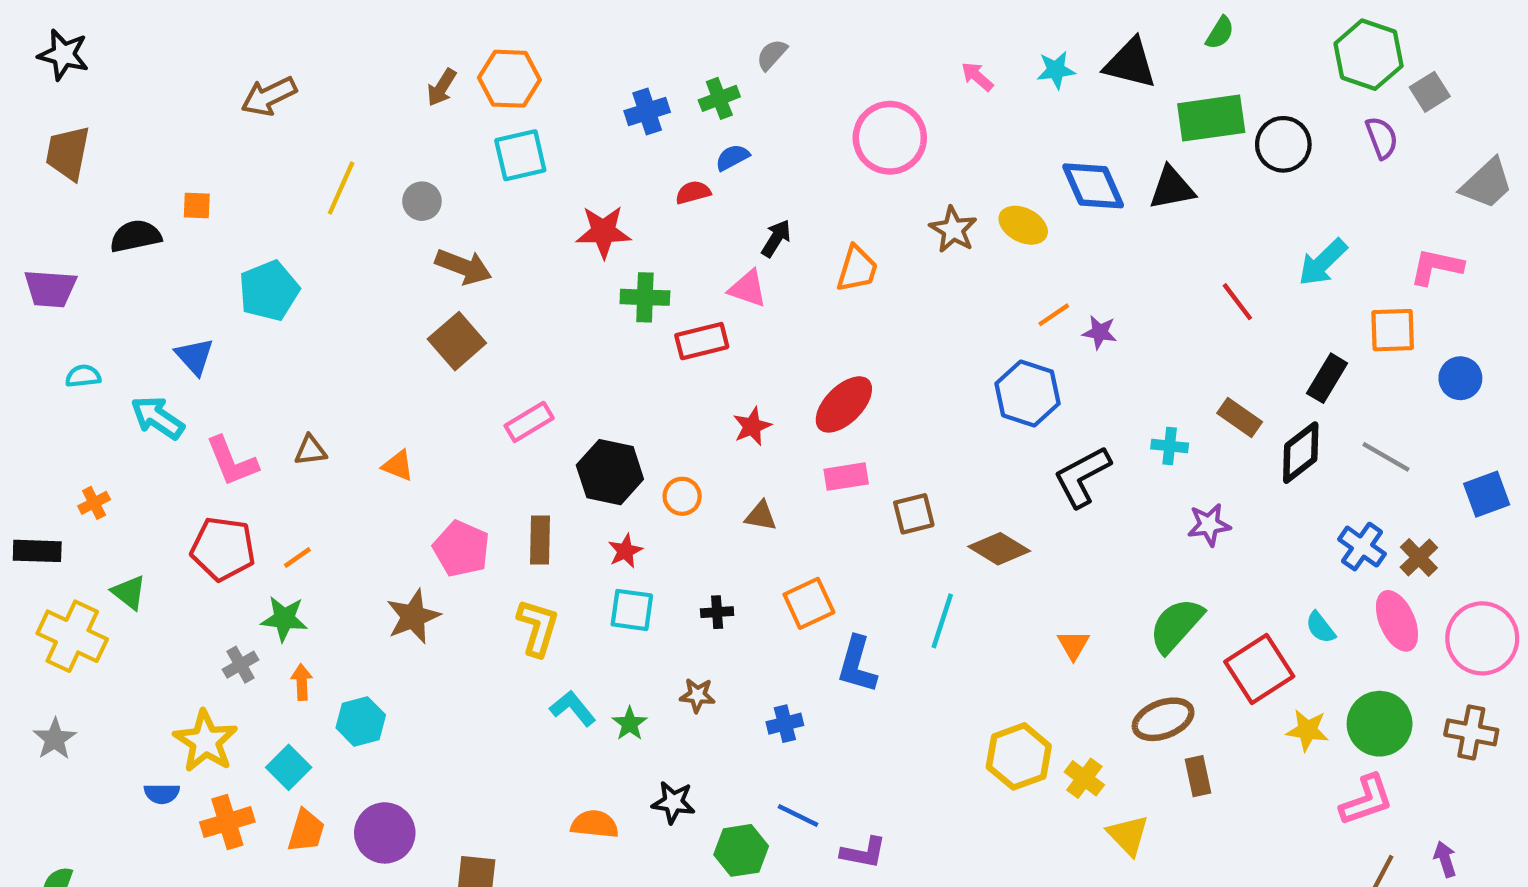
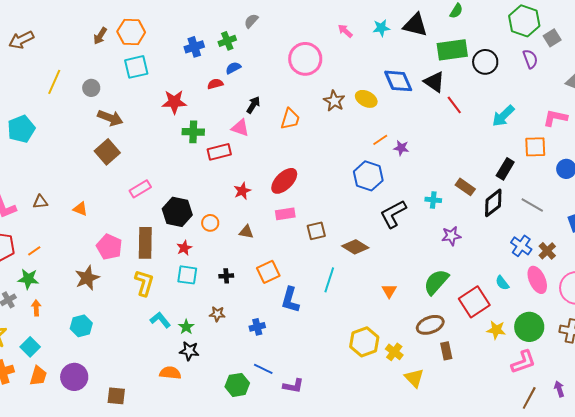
black triangle: (1172, 188) -> (434, 82), turned 45
red line: (1237, 302) -> (454, 105), moved
brown rectangle: (540, 540) -> (145, 243), size x1.4
cyan hexagon: (361, 721) -> (81, 326), moved
black star: (673, 802) -> (189, 351), moved

